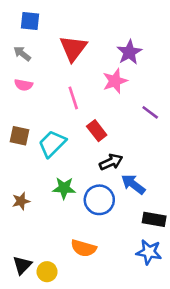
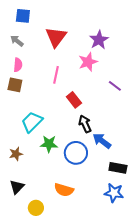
pink semicircle: (24, 85) -> (18, 65), turned -96
pink line: (73, 98) -> (56, 75), turned 30
brown square: (20, 136) -> (15, 85), moved
cyan trapezoid: (52, 144) -> (32, 122), moved
black arrow: (111, 162) -> (85, 124), turned -90
black triangle: (22, 265) -> (17, 187), moved

